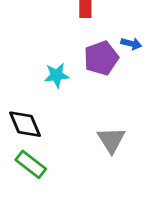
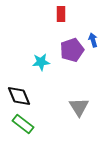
blue arrow: (131, 44) -> (93, 40), turned -120

